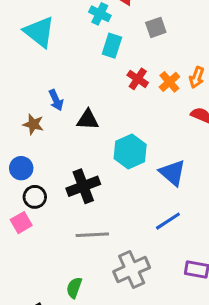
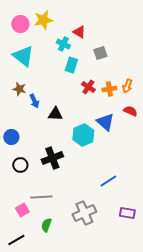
orange cross: (169, 82) -> (109, 89), turned 32
brown star: (33, 124) -> (19, 89), moved
blue circle: (21, 168) -> (11, 137), moved
blue triangle: (172, 173) -> (105, 122), moved
pink square: (21, 223) -> (22, 210), moved
gray line: (92, 235) -> (41, 197), moved

